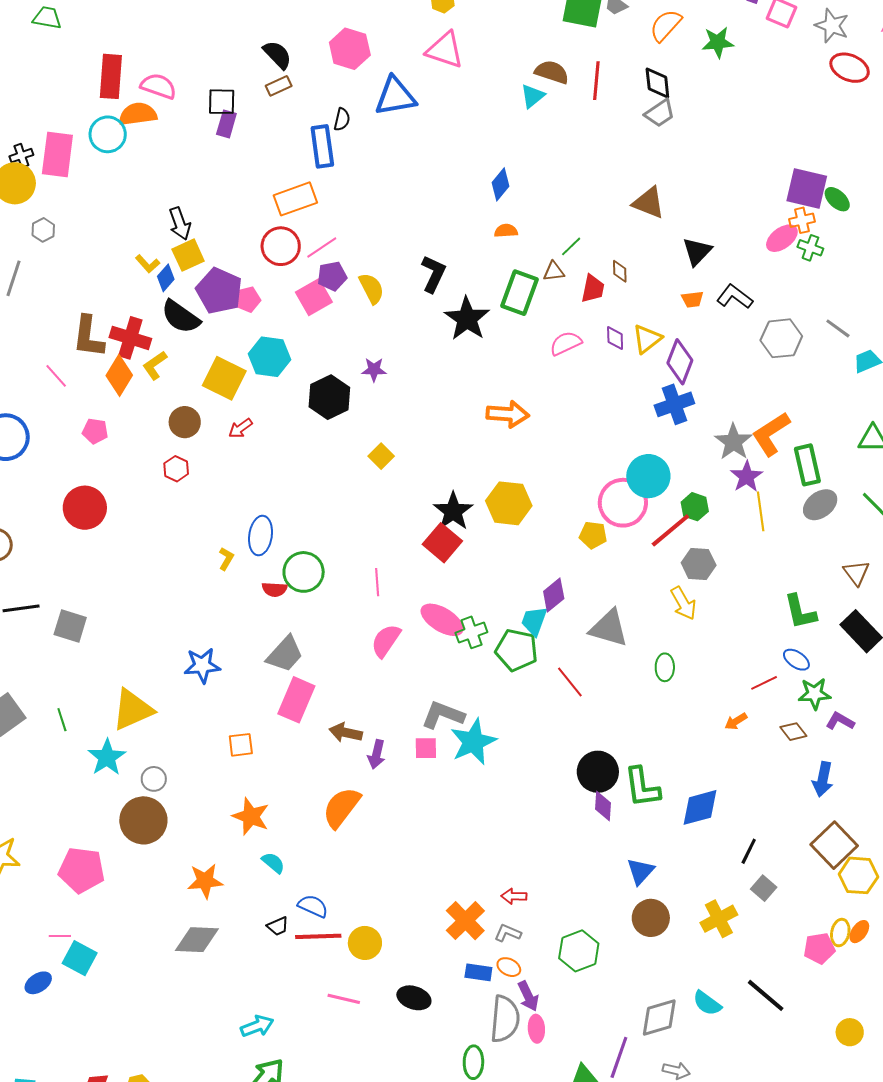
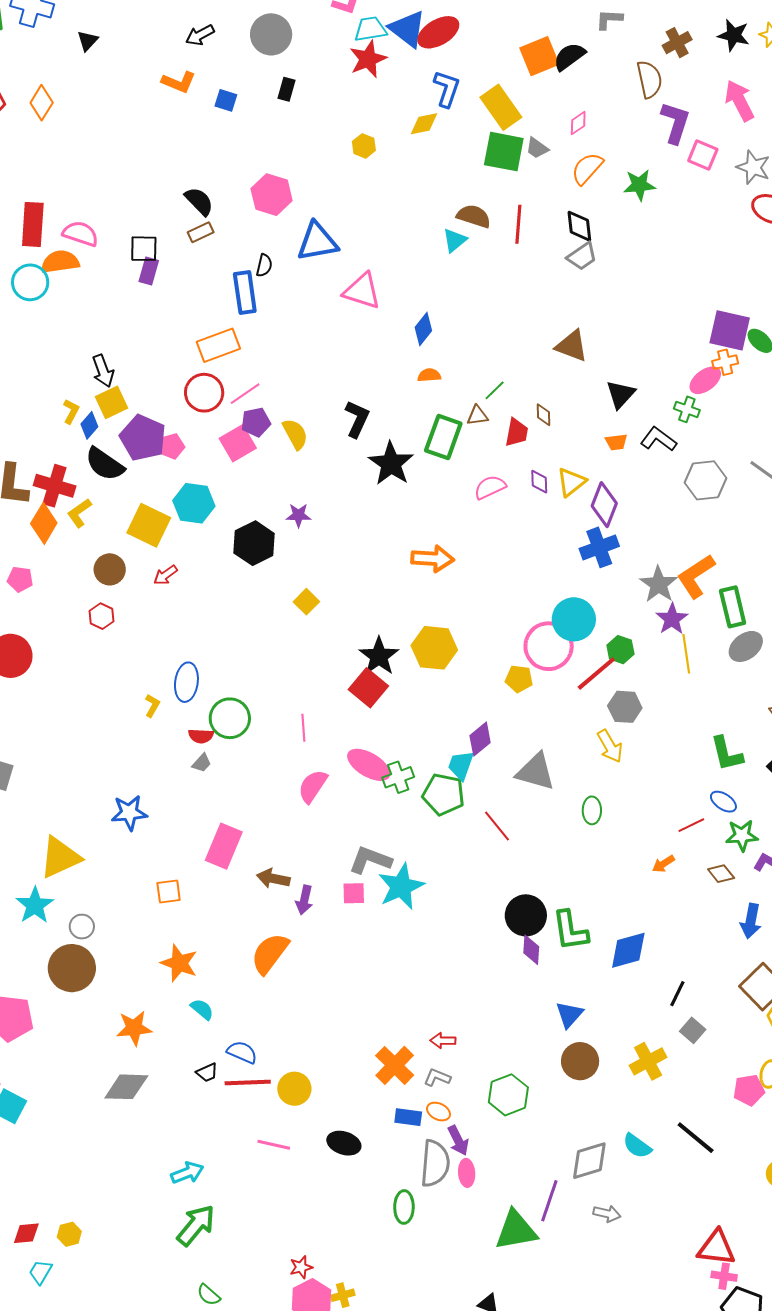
pink triangle: (445, 50) -> (362, 291), moved
green cross: (810, 248) -> (687, 409), moved
yellow L-shape: (148, 264) -> (71, 411), turned -110
gray trapezoid: (285, 654) -> (202, 763), moved, size x0.5

